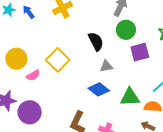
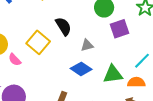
black semicircle: (96, 41) -> (63, 26), moved
pink semicircle: (33, 75) -> (15, 60), turned 80

